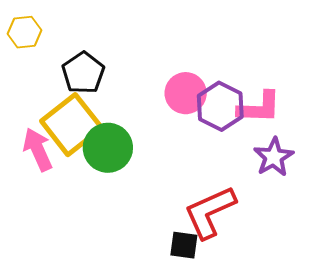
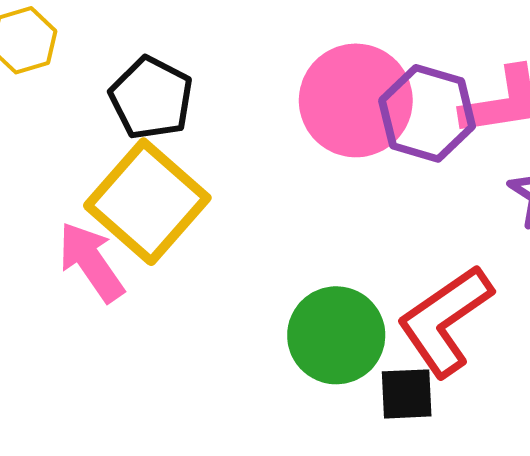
pink circle: (186, 93) -> (356, 100), size x1.4
green circle: (108, 148) -> (336, 335), moved

